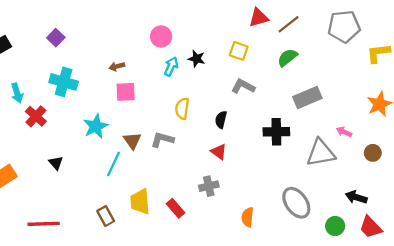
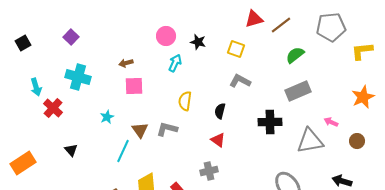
green semicircle: (287, 58) -> (295, 55), moved
black star: (197, 59) -> (198, 42), moved
cyan star: (96, 126) -> (107, 117), size x0.6

